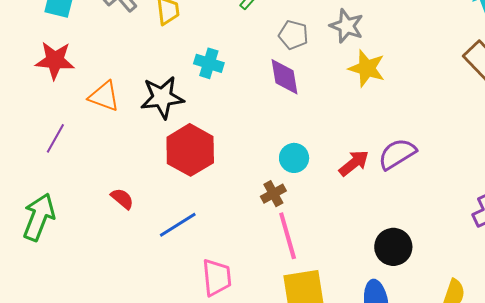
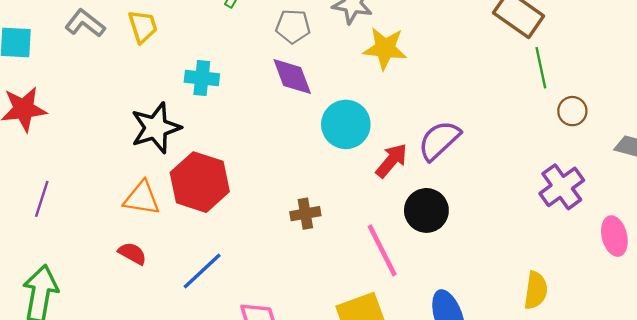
orange triangle: (104, 96) -> (142, 198), moved
cyan circle: (294, 158) -> (346, 124), moved, size x1.4
brown cross: (273, 194) -> (305, 214), turned 30
pink line: (288, 236) -> (382, 250), moved
black circle: (393, 247) -> (426, 210), moved

